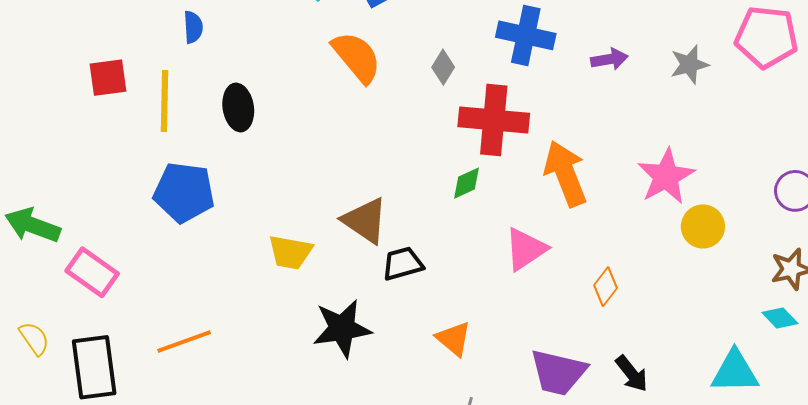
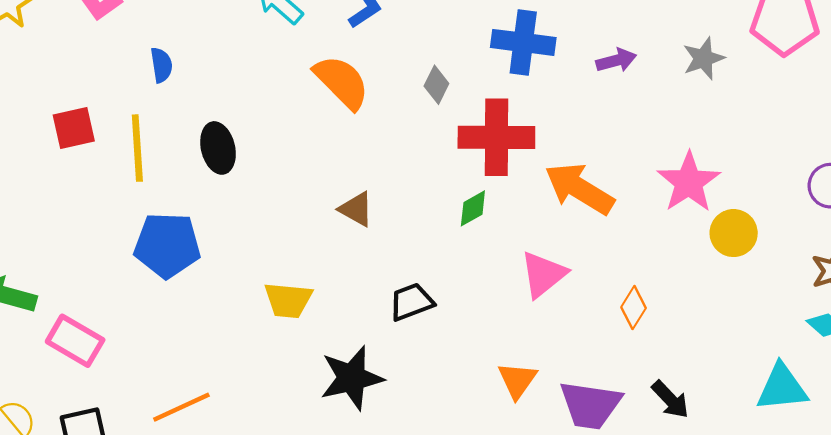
orange arrow: (566, 174) -> (579, 189), turned -32
brown triangle: (365, 220) -> (356, 209), moved, size x0.7
orange triangle: (454, 339) -> (517, 380), moved, turned 30

